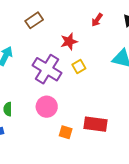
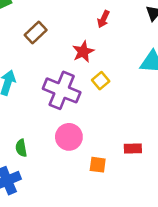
red arrow: (97, 20) -> (103, 19), moved
red rectangle: (95, 124) -> (133, 149), size x0.6

